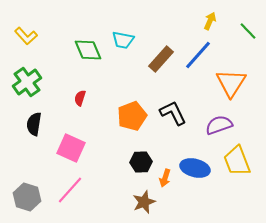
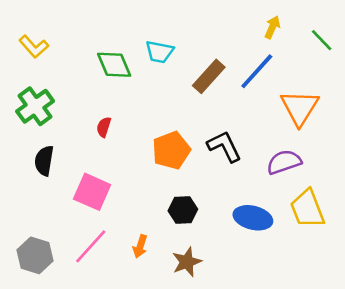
orange arrow: (165, 178) -> (140, 246), moved

